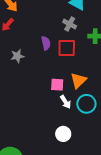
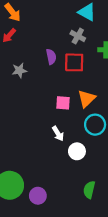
white arrow: (66, 102) -> (58, 134), moved
white circle: (63, 134) -> (77, 151), moved

